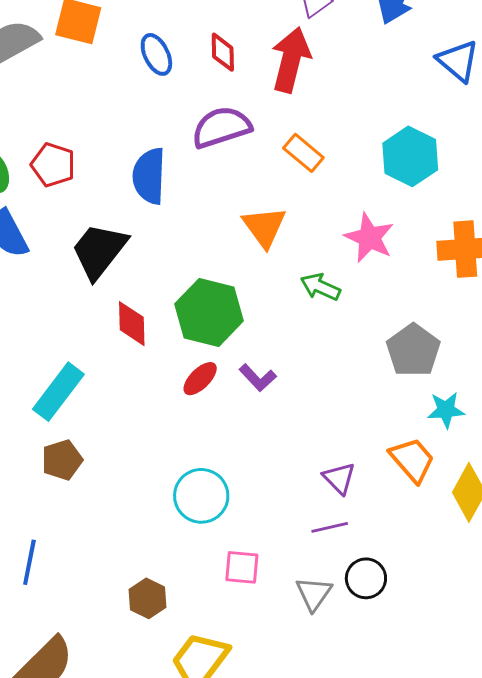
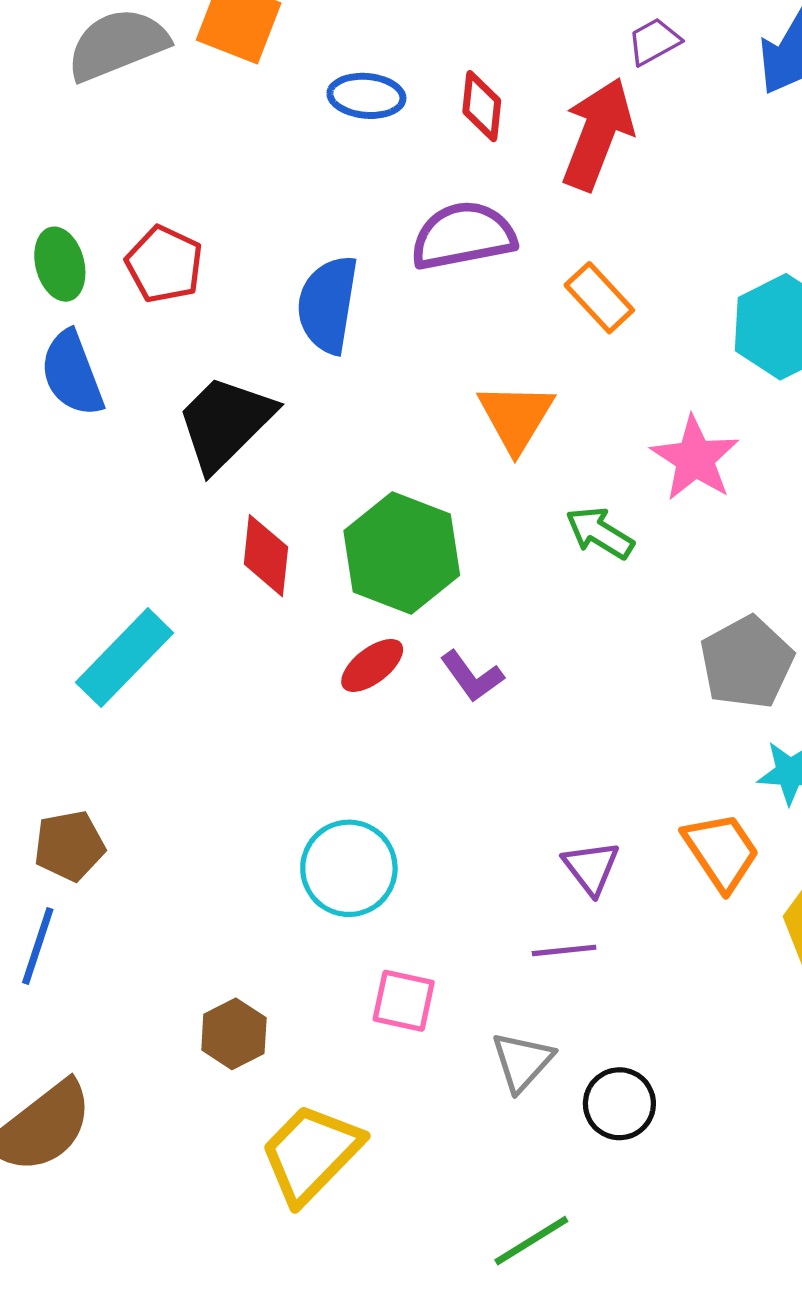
blue ellipse: (156, 54) -> (366, 96), turned -66
brown pentagon: (62, 460) -> (69, 846), moved
black circle: (366, 578) -> (619, 1104), moved

